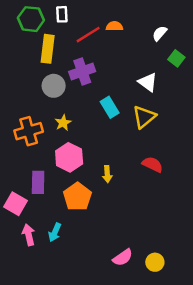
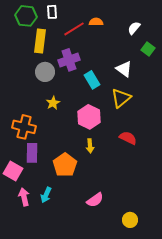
cyan rectangle: (110, 107) -> (92, 80), moved
orange cross: (29, 131) -> (24, 127), moved, turned 30
pink hexagon: (69, 157) -> (89, 117), moved
pink semicircle: (123, 257) -> (95, 200), moved

